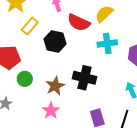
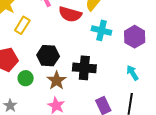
black hexagon: (55, 42) -> (48, 56), moved
cyan cross: (107, 43) -> (101, 30), turned 30

